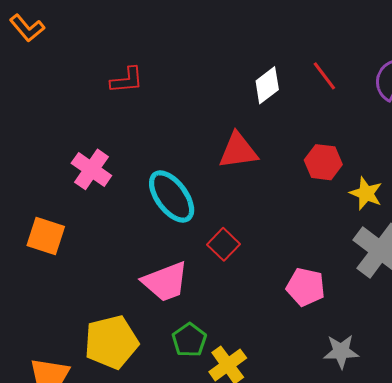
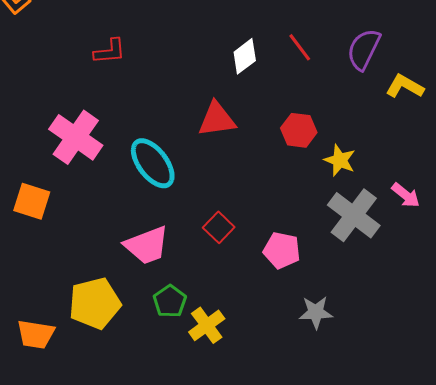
pink cross: (91, 169) -> (76, 137), size x1.4
red square: (224, 244) -> (219, 227), moved

